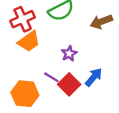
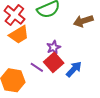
red cross: (23, 19) -> (14, 15), turned -30
red square: (69, 84) -> (54, 62), moved

